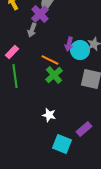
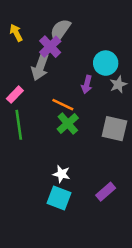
gray arrow: (32, 30) -> (40, 67), size x1.5
cyan circle: (80, 50) -> (106, 63), moved
cyan square: (62, 144) -> (59, 198), moved

